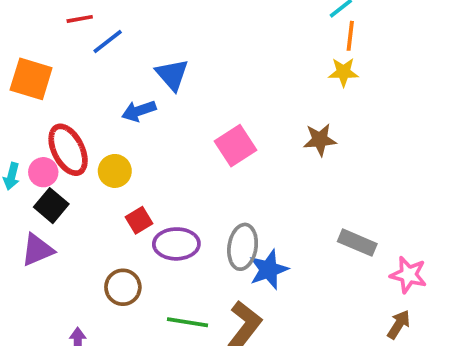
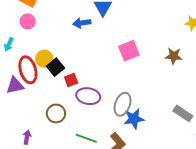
red ellipse: (68, 150) -> (28, 70), moved
yellow circle: (115, 171) -> (44, 59), moved
pink circle: (43, 172) -> (28, 21), moved
black square: (51, 206) -> (55, 67), moved

